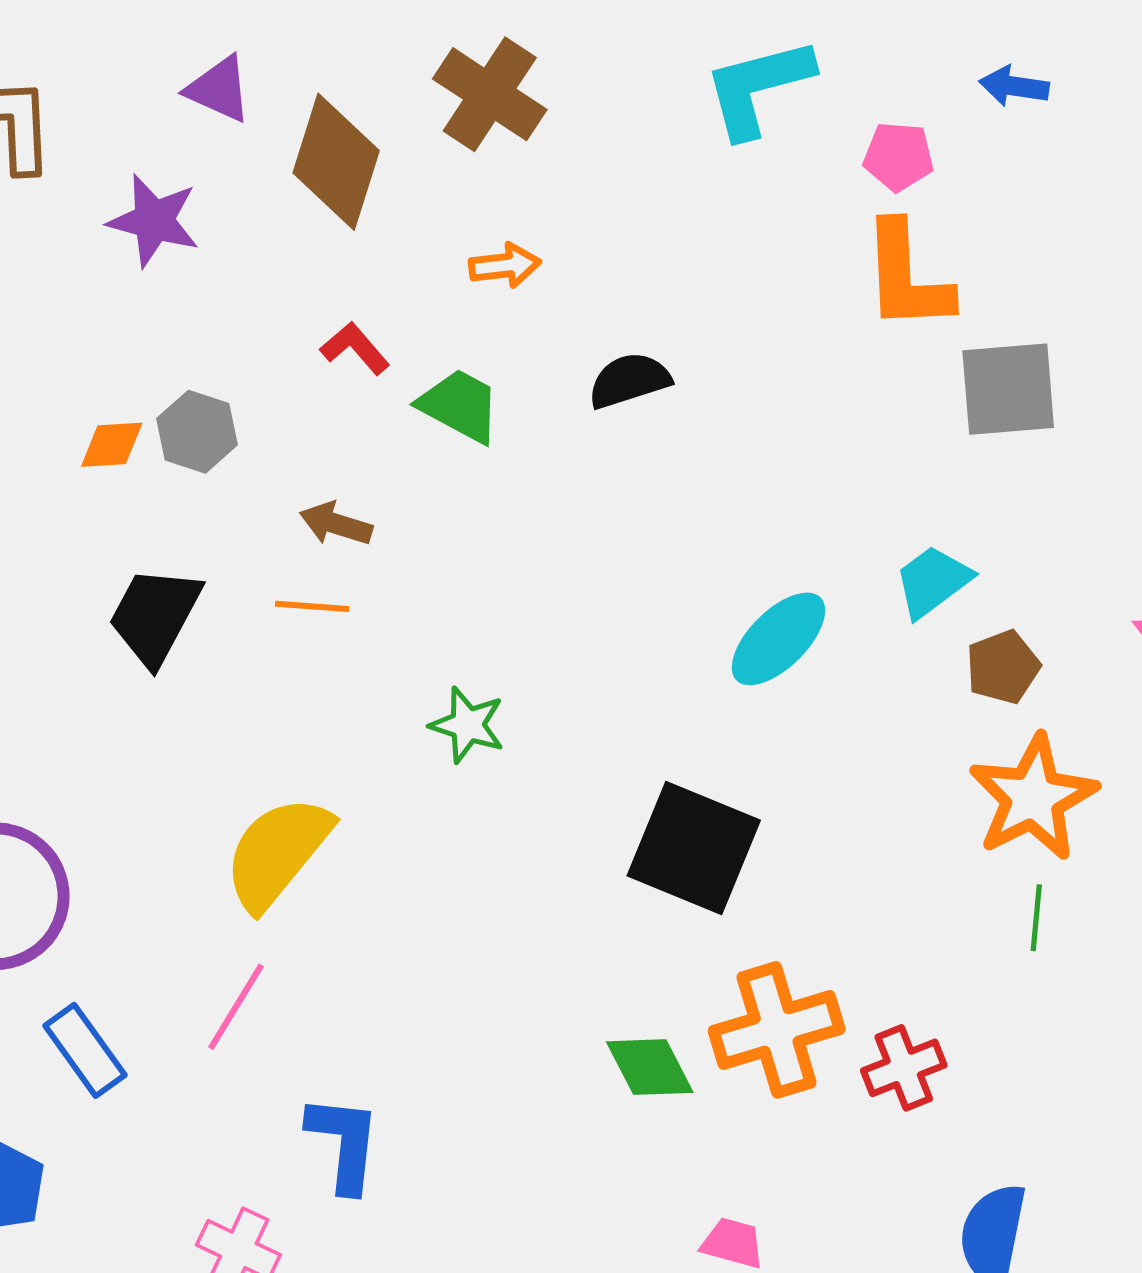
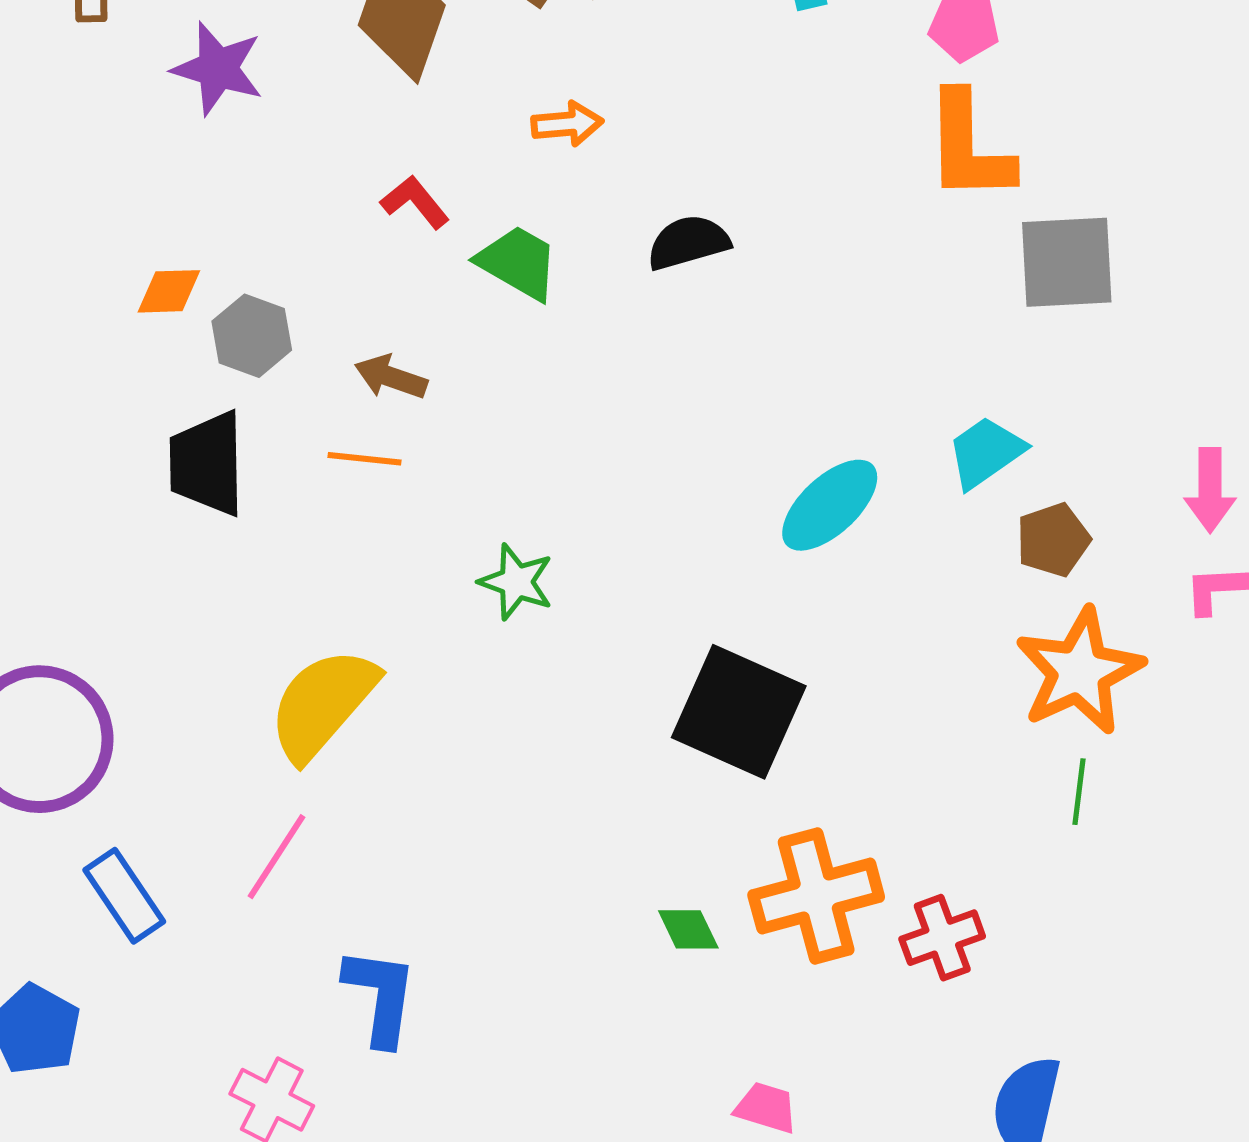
gray hexagon: (197, 432) -> (252, 336), moved
black trapezoid: (155, 616) -> (207, 464), turned -31
green diamond: (650, 1067) -> (688, 929), size x0.7

